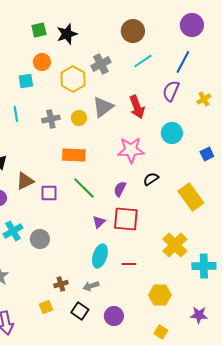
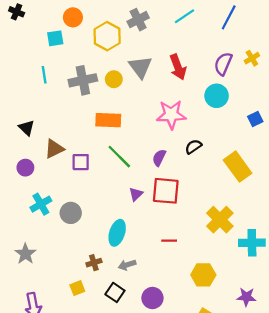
purple semicircle: (171, 91) -> (223, 64), moved
gray triangle: (103, 107) -> (140, 67), turned -30
gray cross: (51, 119) -> (83, 80), size x1.4
cyan ellipse: (100, 256) -> (117, 233), moved

